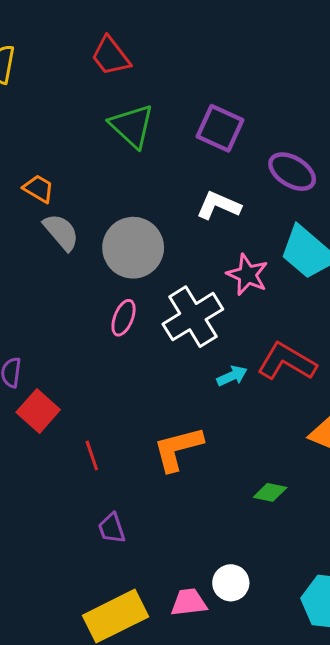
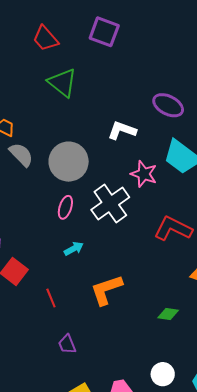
purple square: (220, 128) -> (104, 32), moved
cyan arrow: (232, 376) -> (74, 249), moved
white circle: (231, 583) -> (163, 374), moved

